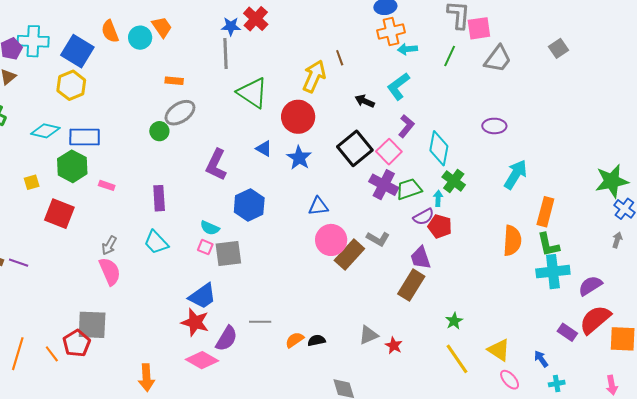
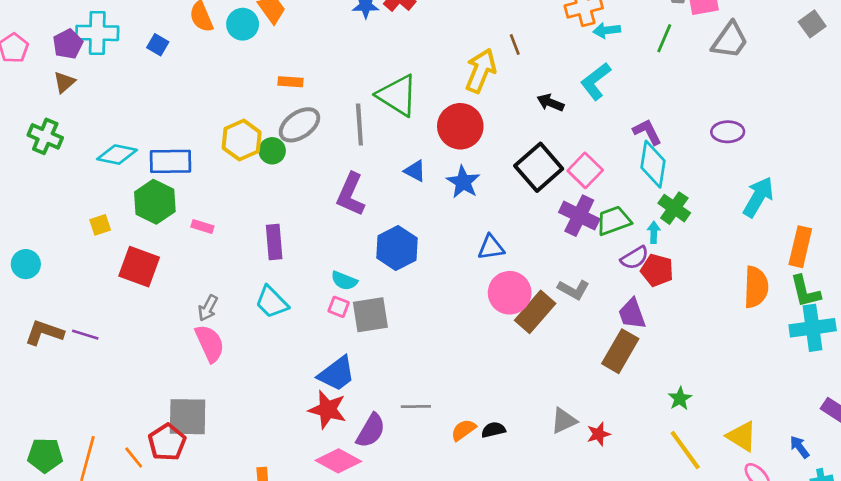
blue square: (77, 51) -> (158, 45), size x0.5
gray line: (226, 54) -> (359, 125), moved
yellow hexagon: (71, 85) -> (242, 140), moved
purple L-shape: (406, 126) -> (647, 132), moved, turned -65
red star: (394, 345) -> (599, 434), turned 30

